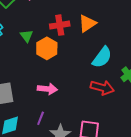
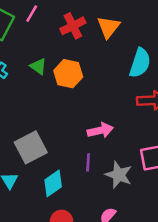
red cross: (60, 25) -> (73, 26), moved
pink arrow: (47, 89) -> (100, 130), moved

